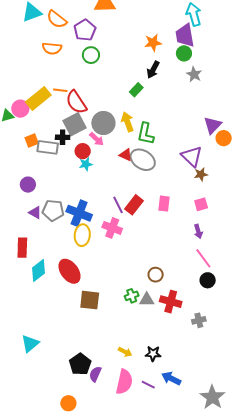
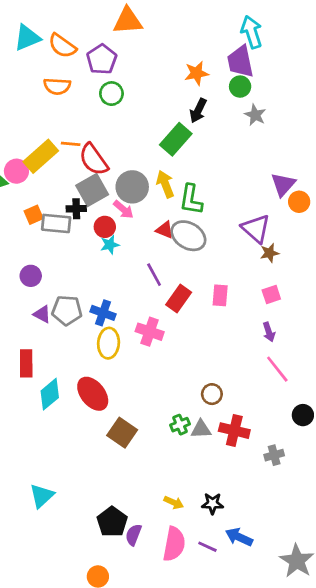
green rectangle: (136, 90) -> (176, 139), size x1.6
purple line: (118, 205) -> (154, 275), moved
blue cross: (79, 213) -> (103, 313), size x0.7
black circle: (208, 280) -> (303, 415), moved
brown square: (90, 300) -> (122, 433), turned 30

